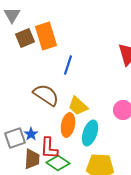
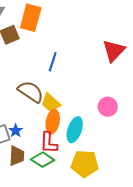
orange rectangle: (46, 36) -> (31, 18), moved, turned 32
yellow trapezoid: (78, 106) -> (51, 103), moved
red L-shape: (49, 148) -> (49, 143), moved

